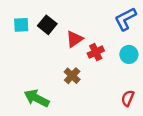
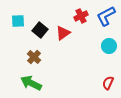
black square: (47, 25) -> (40, 30), moved
red cross: (96, 52) -> (81, 16), moved
brown cross: (72, 76) -> (34, 57), moved

